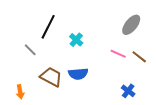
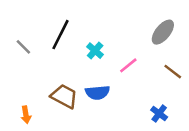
gray line: (30, 50) -> (23, 47), moved
pink line: (118, 54) -> (128, 65), moved, turned -63

